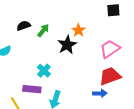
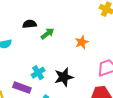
black star: (67, 45) -> (64, 77), moved

